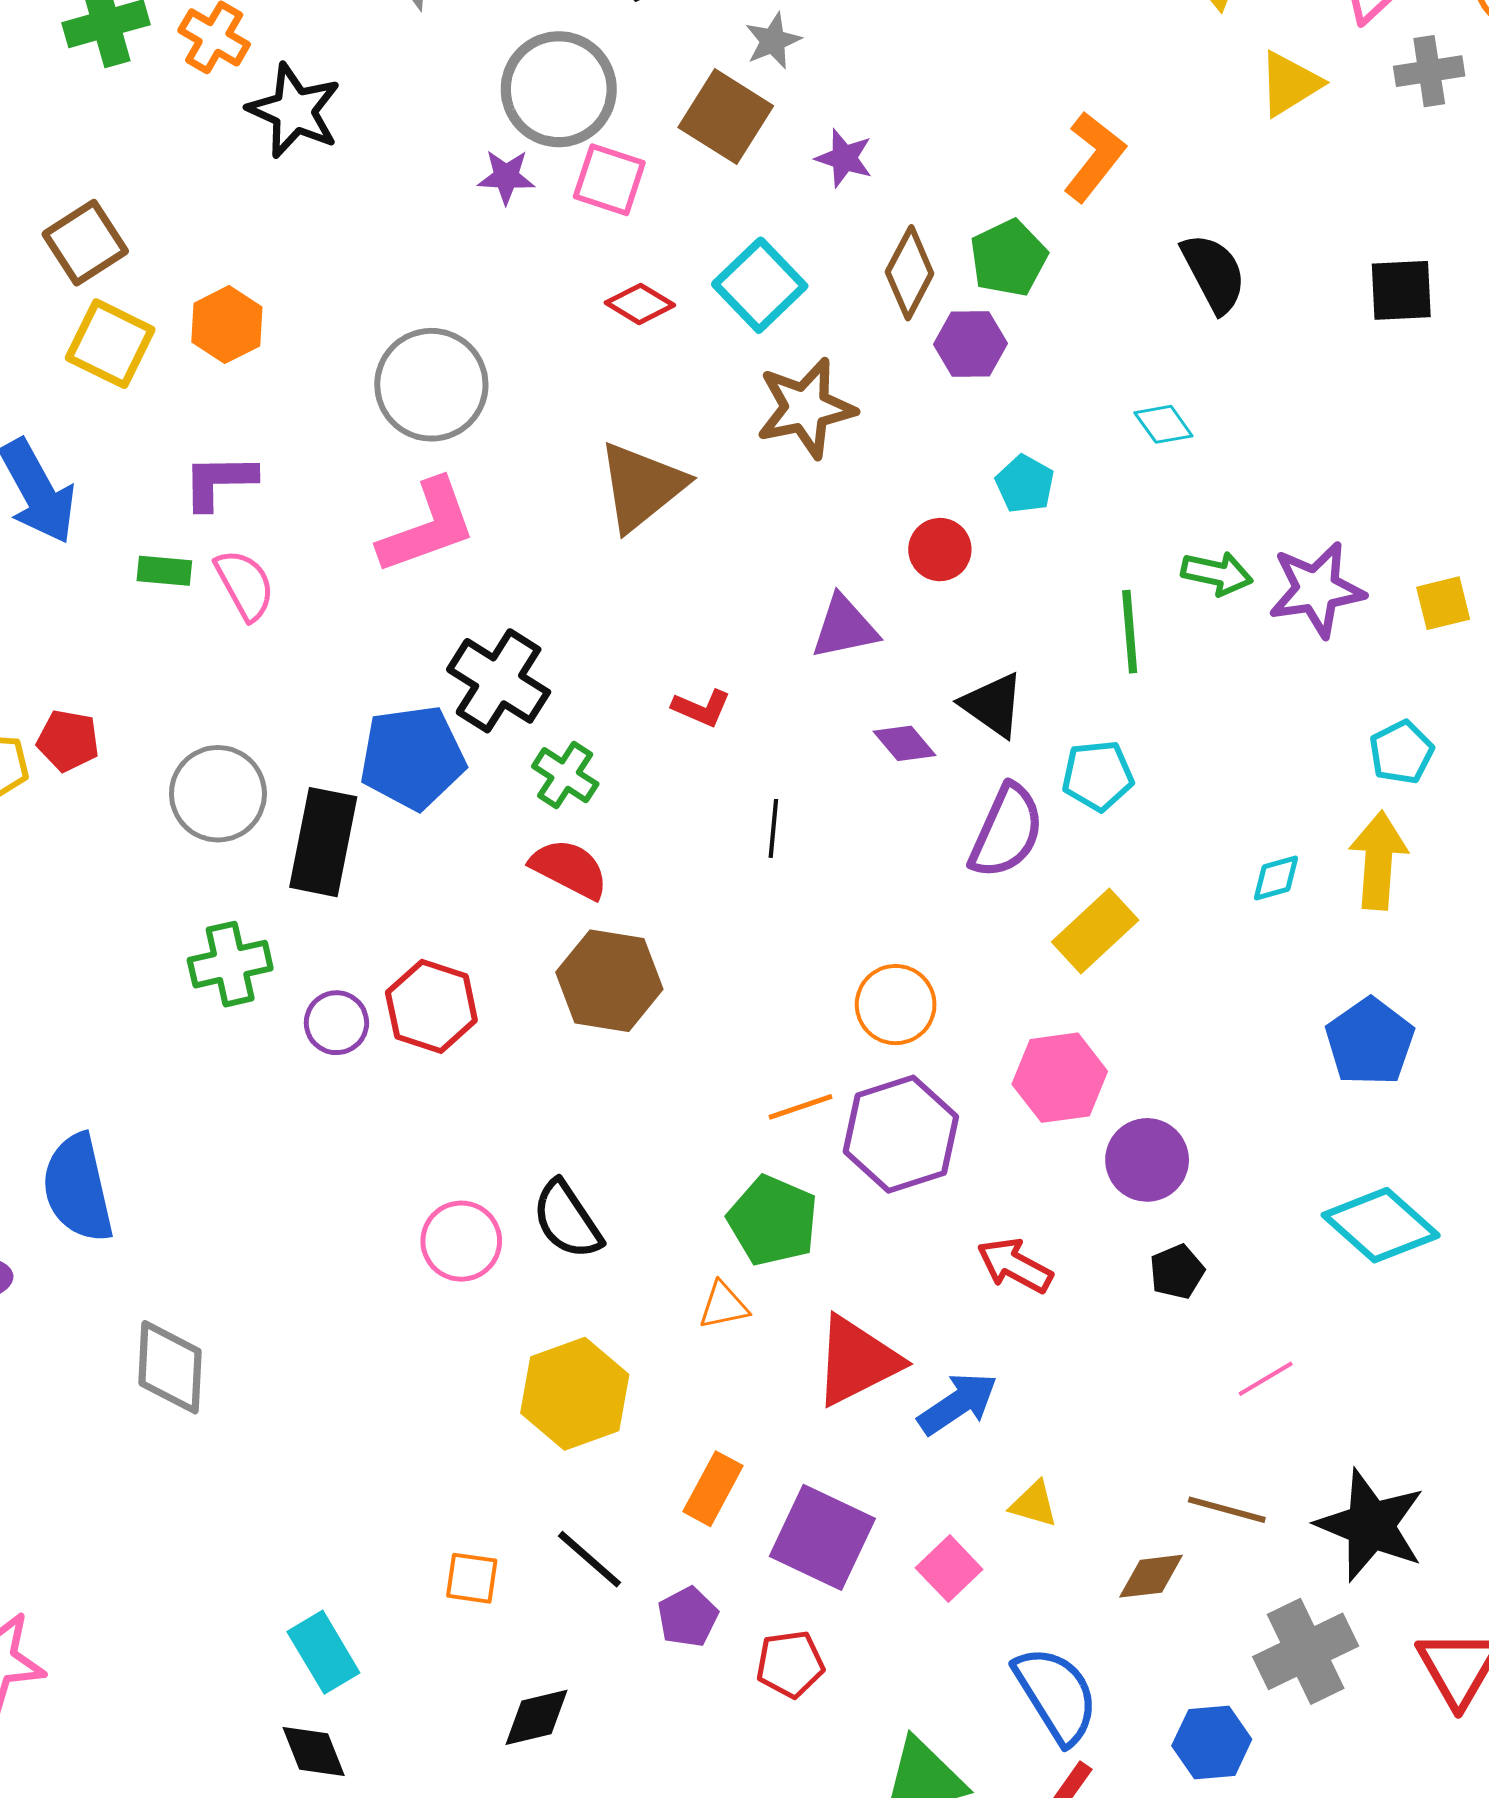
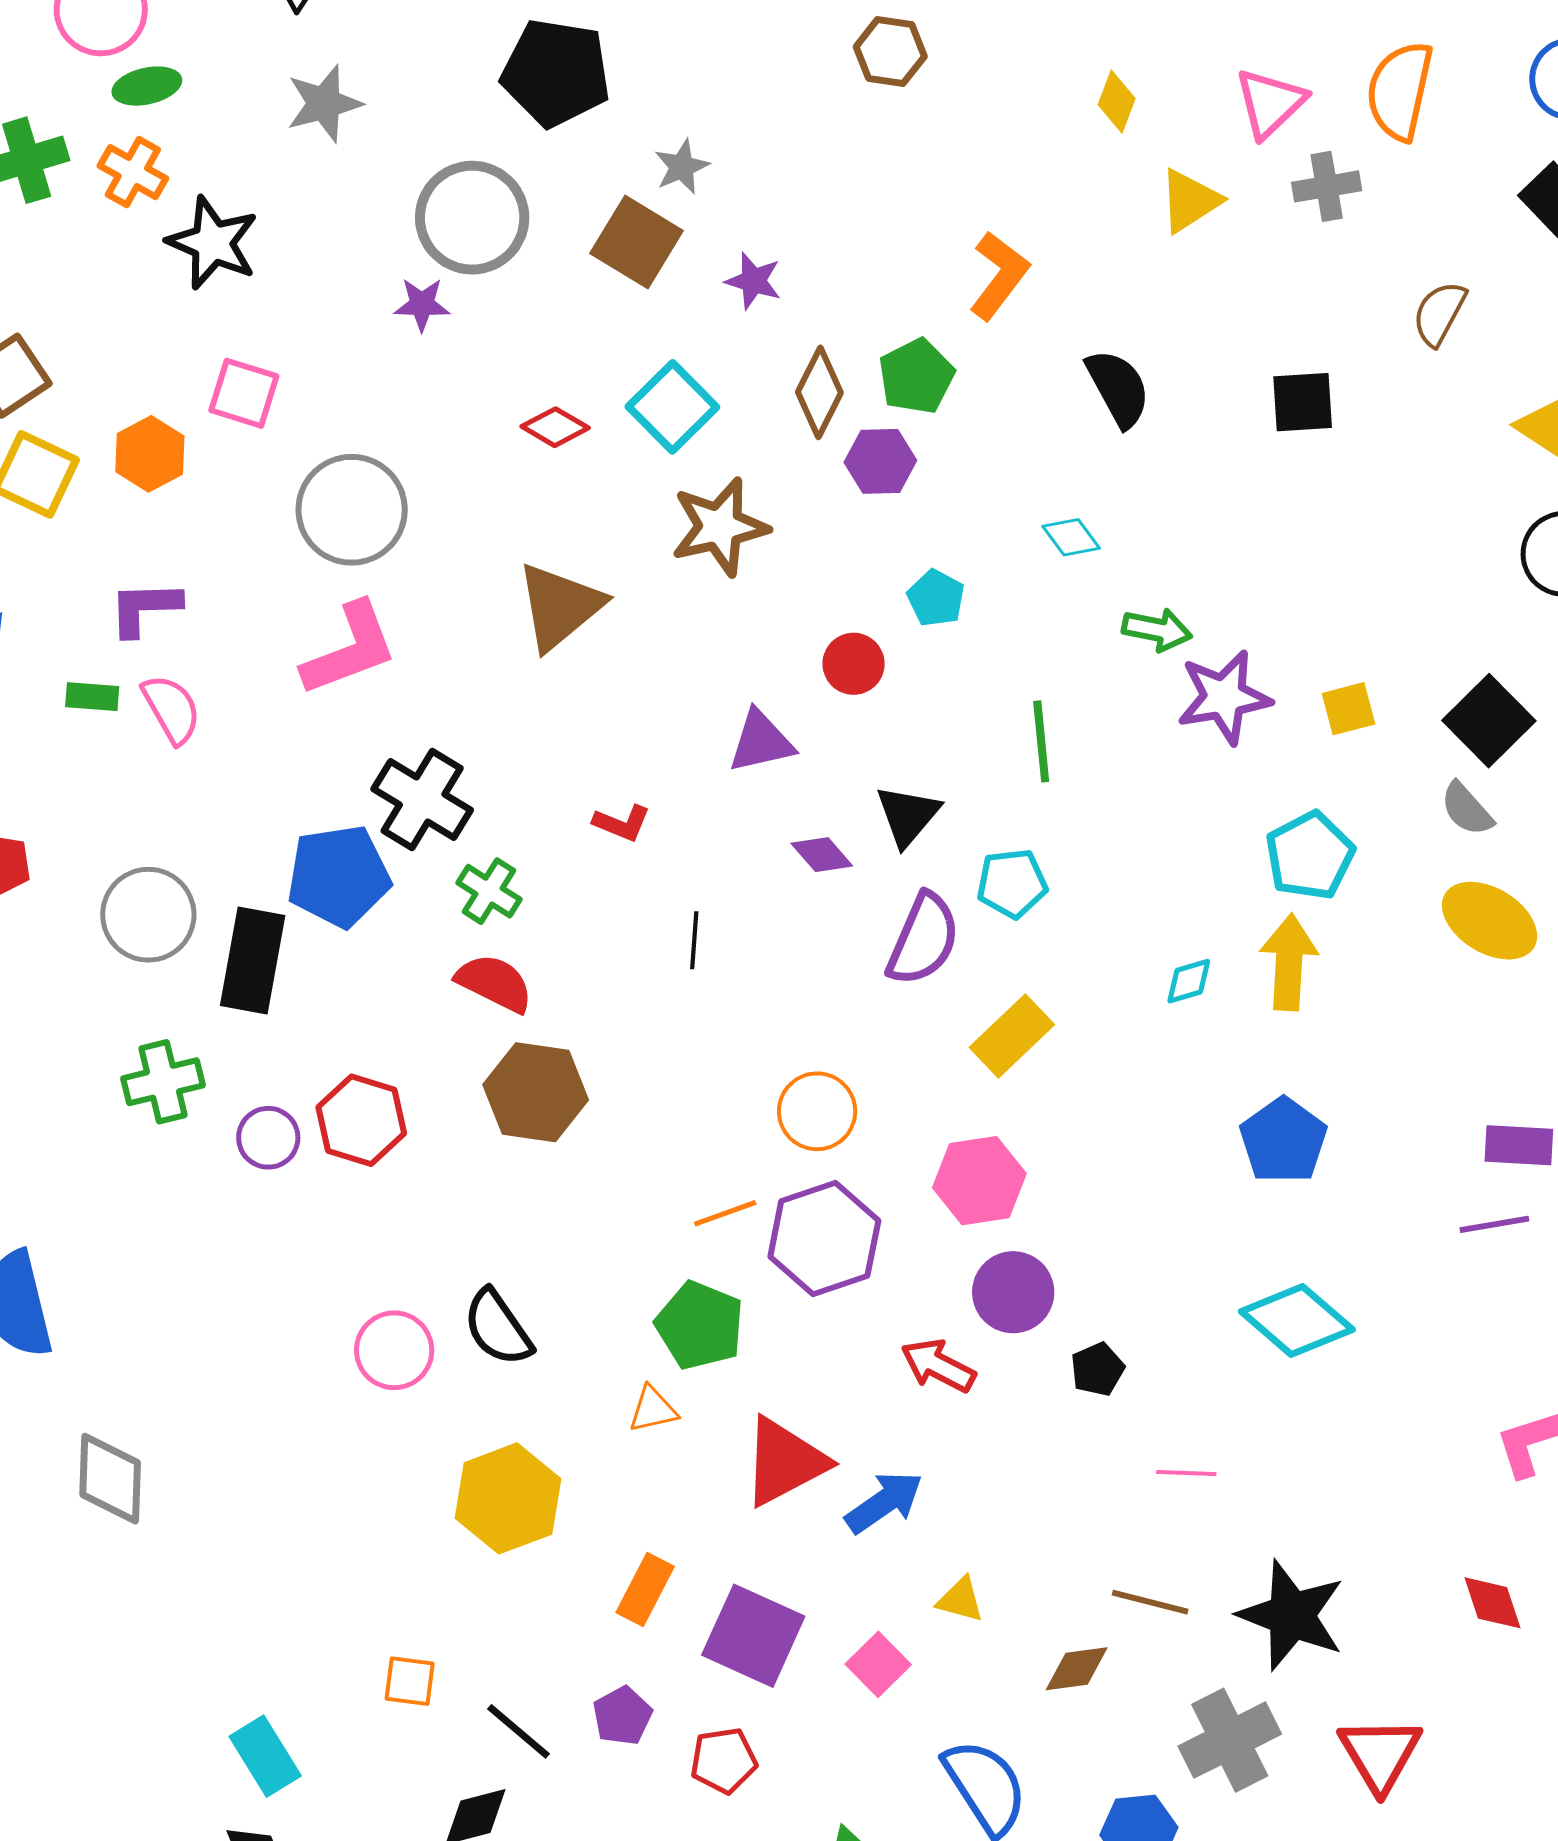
pink square: (609, 180) -> (244, 393), moved
green arrow: (1217, 573) -> (1157, 630), moved
black triangle: (993, 705) -> (908, 815), turned 36
cyan pentagon: (1401, 752) -> (1310, 856), size x1.4
purple circle: (1147, 1160) -> (1013, 1292), moved
pink line: (1266, 1379) -> (1186, 1473), turned 34
black line: (590, 1559) -> (518, 1731), moved

